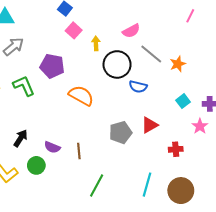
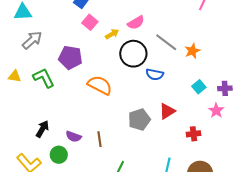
pink semicircle: (131, 31) -> (136, 23), moved
yellow arrow: (96, 43) -> (112, 34), turned 64

